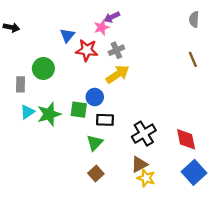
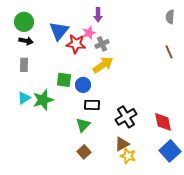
purple arrow: (112, 17) -> (98, 15), turned -64
black arrow: (11, 27) -> (26, 41), moved
pink star: (102, 27) -> (89, 33), moved
blue triangle: (67, 35) -> (59, 31), size x1.5
green circle: (43, 68) -> (24, 22), moved
gray rectangle: (21, 84) -> (24, 65), moved
green square: (79, 110) -> (64, 80), moved

